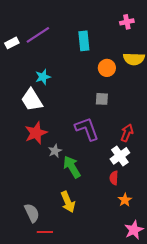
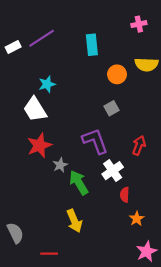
gray square: (102, 99) -> (112, 108), turned -32
white cross: (120, 156) -> (113, 171), moved
gray semicircle: (32, 213) -> (15, 233), moved

